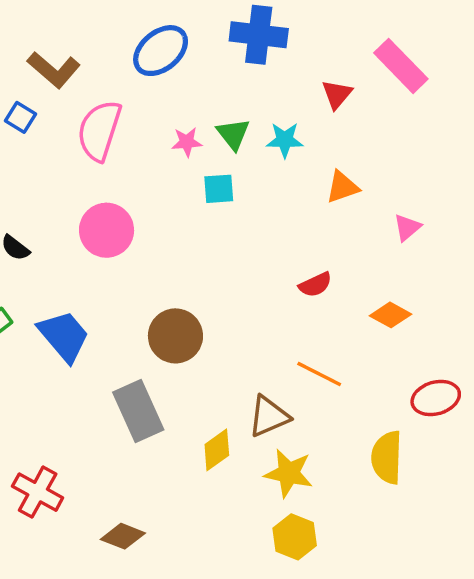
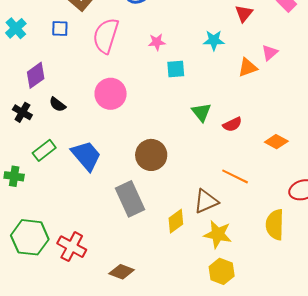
blue square: (20, 117) -> (60, 28), turned -30
green triangle: (233, 134) -> (201, 112), moved
pink triangle: (407, 228) -> (270, 53), moved

